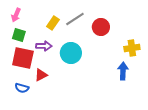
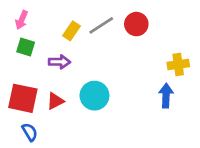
red circle: (101, 27) -> (136, 24), moved
cyan circle: (71, 53) -> (94, 96), moved
red square: (23, 58) -> (23, 98), moved
blue semicircle: (22, 88) -> (30, 132), moved, turned -136

